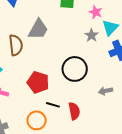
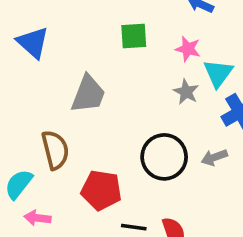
brown semicircle: (16, 45) -> (55, 150), moved
gray arrow: (105, 91) -> (214, 157), moved

